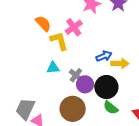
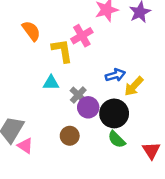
orange semicircle: (43, 23) -> (31, 31), moved
yellow arrow: (120, 63) -> (134, 86), turned 126
brown circle: (73, 109) -> (70, 136), size x0.6

